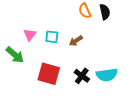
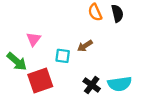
cyan square: (52, 37) -> (63, 56), moved
red square: (49, 74) -> (40, 80), moved, turned -35

